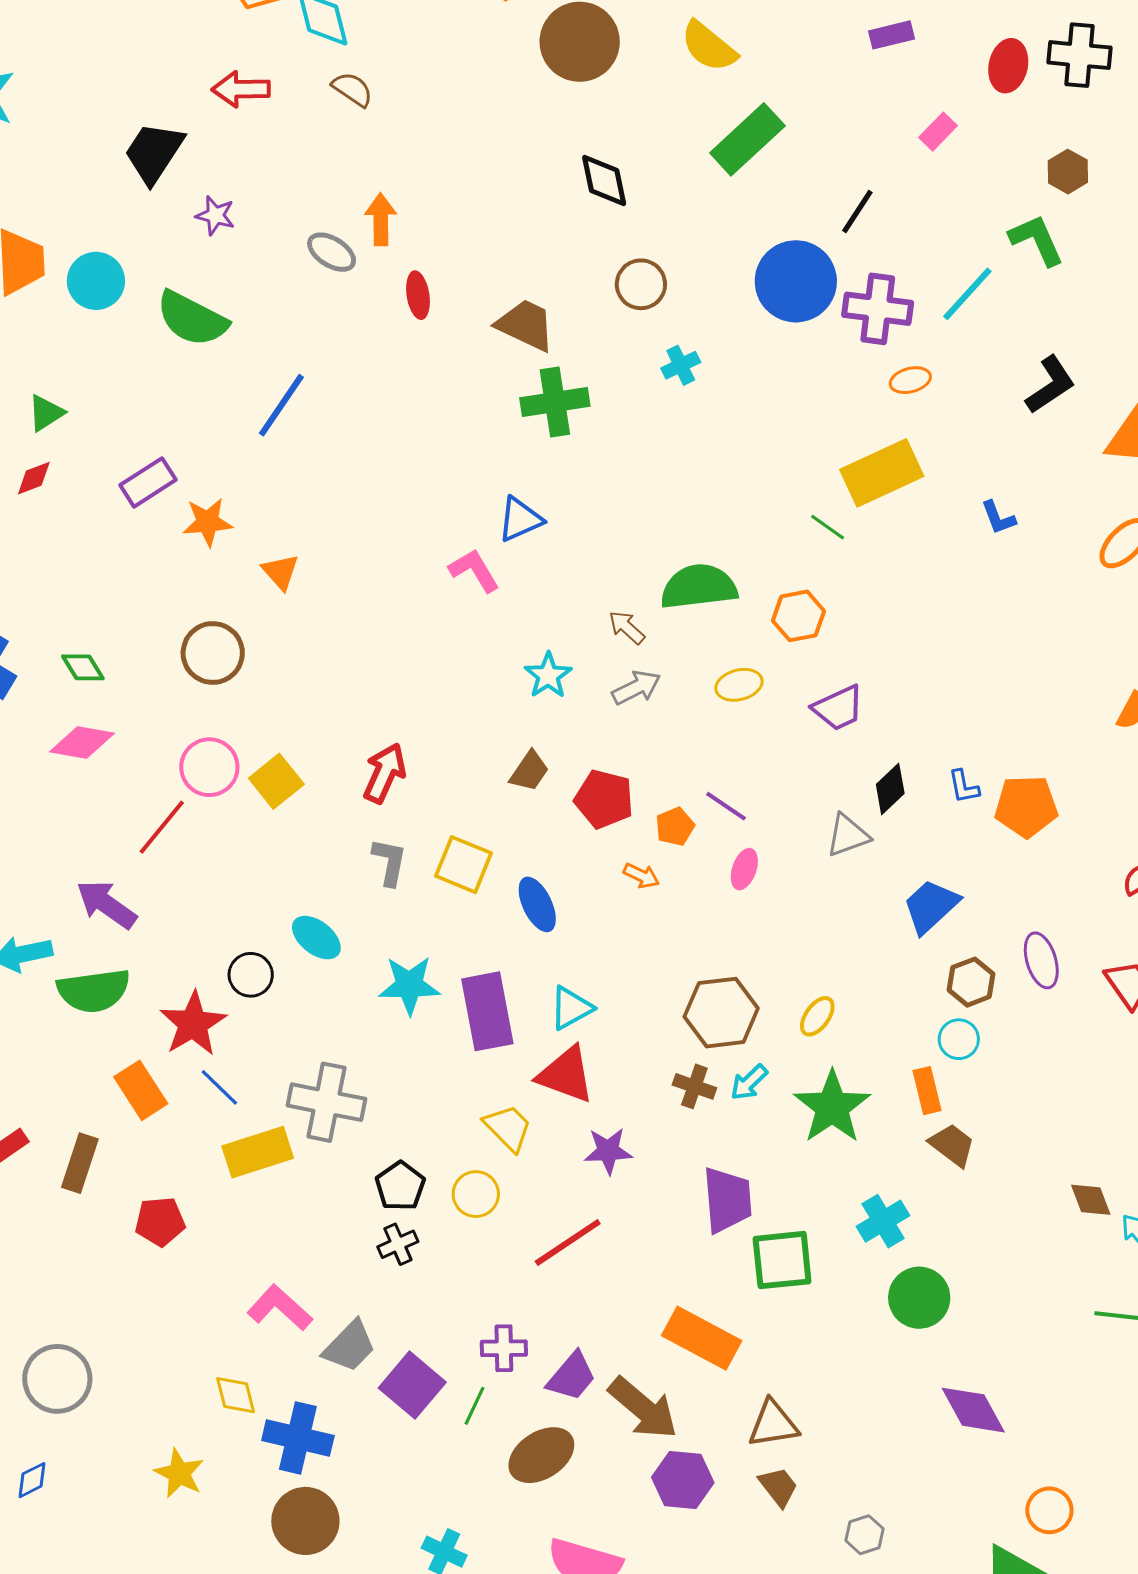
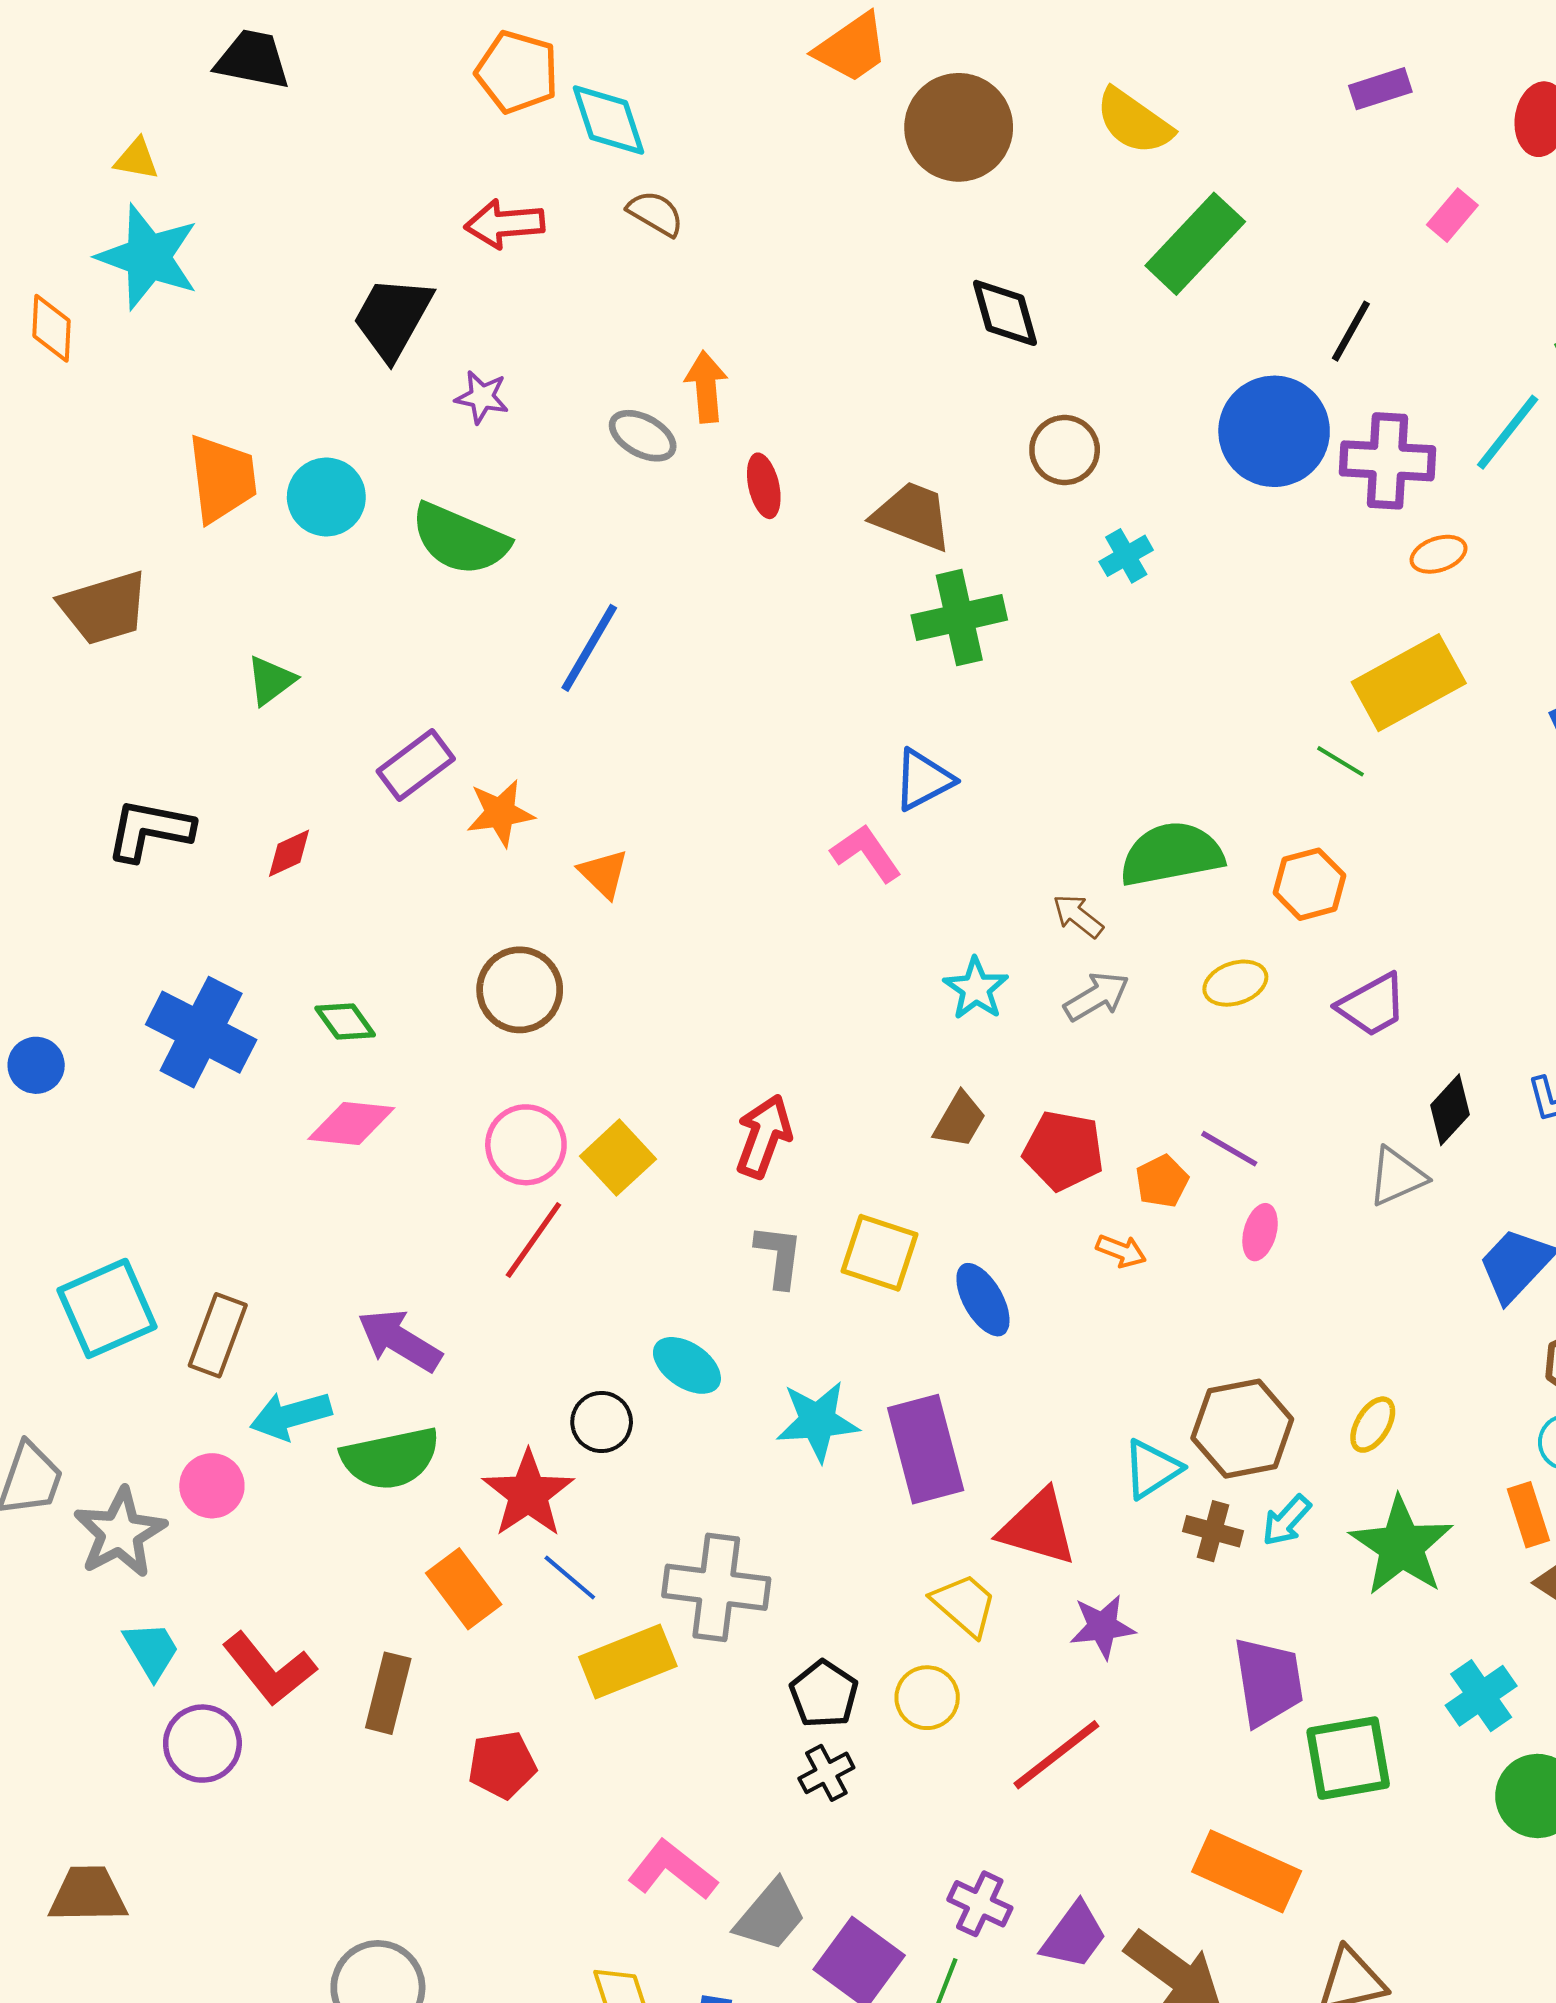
red diamond: (34, 478) -> (289, 853), moved
red line: (162, 827) -> (533, 1240), moved
cyan triangle: (571, 1008) -> (1152, 1469), moved
purple cross: (504, 1348) -> (980, 1904), turned 30

